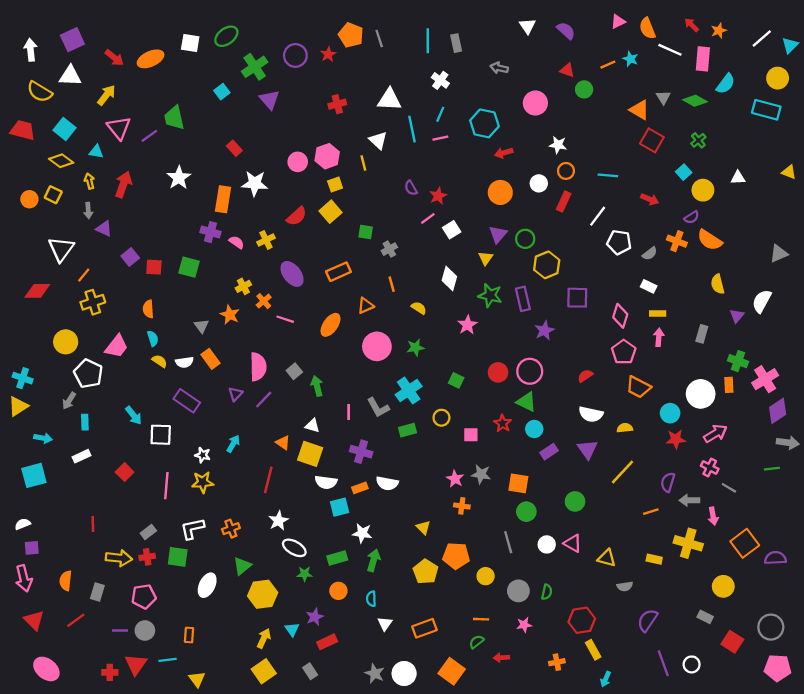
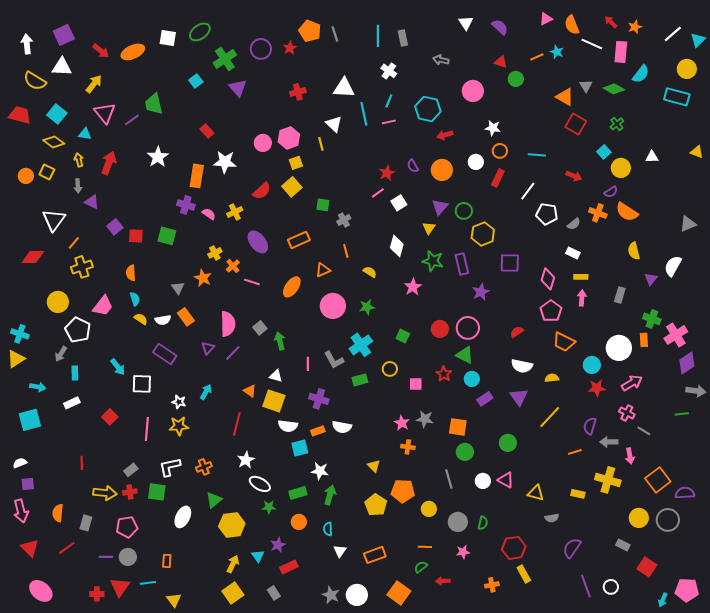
purple semicircle: (411, 188) -> (413, 166), moved
gray circle: (771, 627) -> (668, 520), moved
cyan arrow: (606, 679) -> (663, 600), moved

